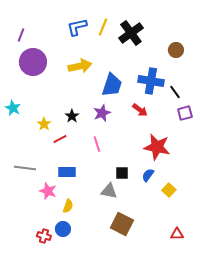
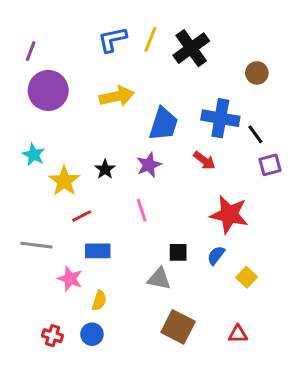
cyan star: (13, 108) -> (34, 155), moved
yellow star: (44, 124) -> (64, 181), size x1.5
red line: (60, 139) -> (82, 216), moved
red triangle: (177, 234) -> (238, 334), moved
red cross: (44, 236) -> (53, 336), moved

